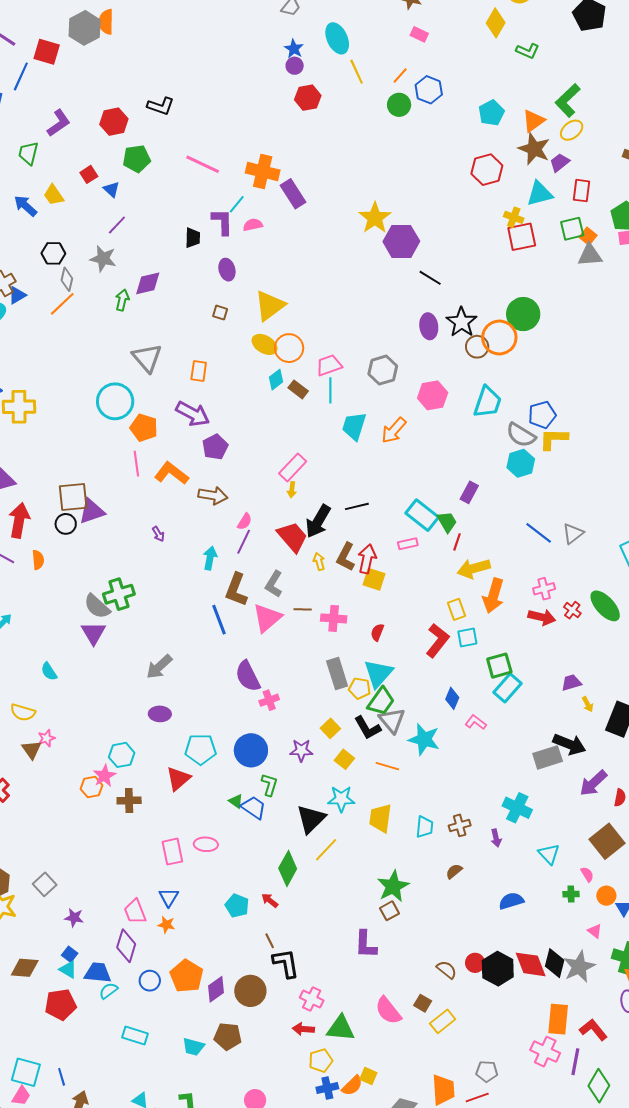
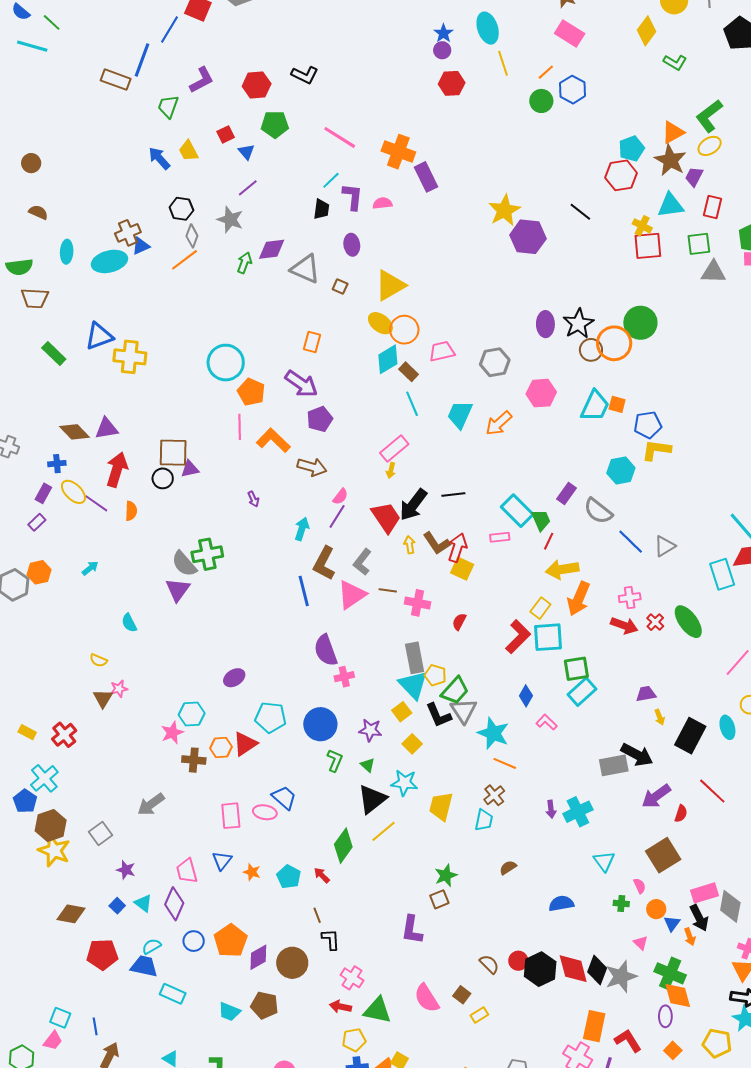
pink rectangle: (419, 34) -> (570, 33), size x1.6
cyan pentagon: (491, 113) -> (632, 149), moved
purple trapezoid: (560, 163) -> (694, 177), turned -30
cyan line: (237, 204) -> (331, 180), moved
orange square: (588, 236) -> (617, 404), moved, turned -30
black line: (430, 278) -> (580, 212), moved
gray triangle: (147, 358) -> (305, 269), moved, turned -32
cyan diamond: (276, 380) -> (388, 359), size x1.4
cyan line: (330, 390) -> (412, 404), moved, turned -30
gray semicircle: (521, 435) -> (598, 511), moved
purple triangle: (92, 511) -> (190, 469), size x0.7
brown L-shape: (346, 557) -> (437, 543), turned -68
yellow rectangle: (457, 609) -> (540, 608), turned 50
cyan square: (467, 638) -> (548, 637), size x1.5
gray arrow: (159, 667) -> (151, 804), moved
cyan triangle: (378, 673) -> (413, 685), moved, turned -32
yellow semicircle: (23, 712) -> (98, 660), size x0.7
purple ellipse: (160, 714) -> (234, 678), turned -40
orange line: (387, 766) -> (505, 763), moved
orange hexagon: (92, 787) -> (221, 747), moved
green triangle: (236, 801) -> (368, 765), moved
blue trapezoid: (254, 807) -> (284, 798), moved
cyan cross: (517, 808) -> (578, 812), turned 32
brown cross: (460, 825) -> (494, 795), moved, turned -30
purple arrow: (496, 838) -> (551, 809), moved
green star: (393, 886) -> (446, 875), size x0.7
orange star: (166, 925) -> (252, 872), moved
black L-shape: (286, 963) -> (331, 939), size x0.7
cyan triangle: (68, 970) -> (143, 903), moved
blue trapezoid: (98, 973) -> (144, 966), moved
yellow rectangle: (443, 1021) -> (479, 1015), size x0.7
cyan square: (26, 1072) -> (60, 1018), size x0.7

